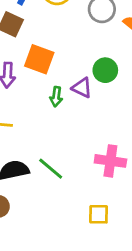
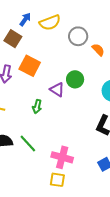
green arrow: (56, 97) -> (37, 107), moved
pink cross: (110, 161) -> (62, 157), moved

